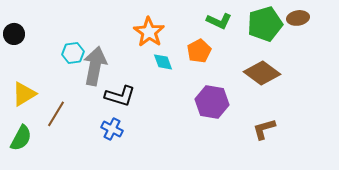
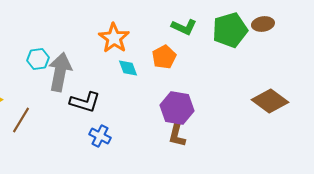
brown diamond: (262, 73) -> (270, 101), moved
blue cross: (112, 129) -> (100, 136), moved
brown L-shape: (264, 129) -> (177, 135), moved, turned -60

